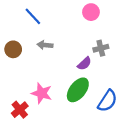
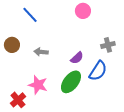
gray arrow: (45, 45) -> (41, 52), moved
gray cross: (101, 48) -> (108, 45), moved
blue semicircle: (107, 101) -> (98, 71), moved

